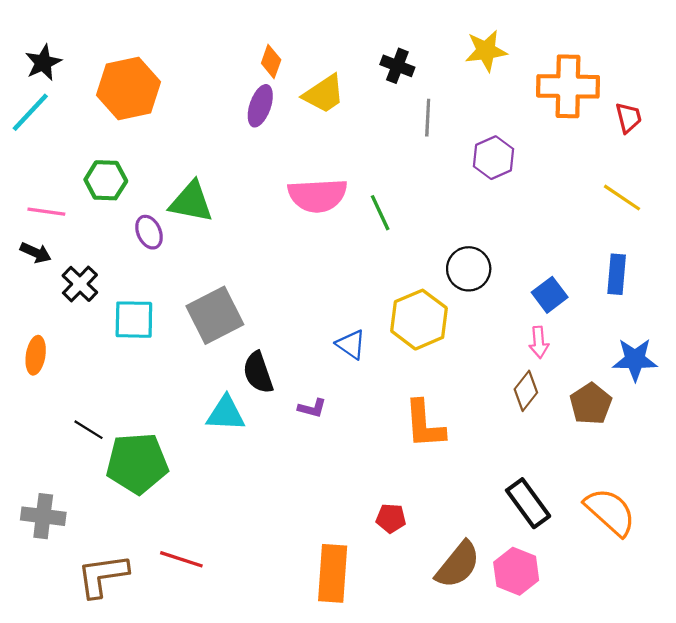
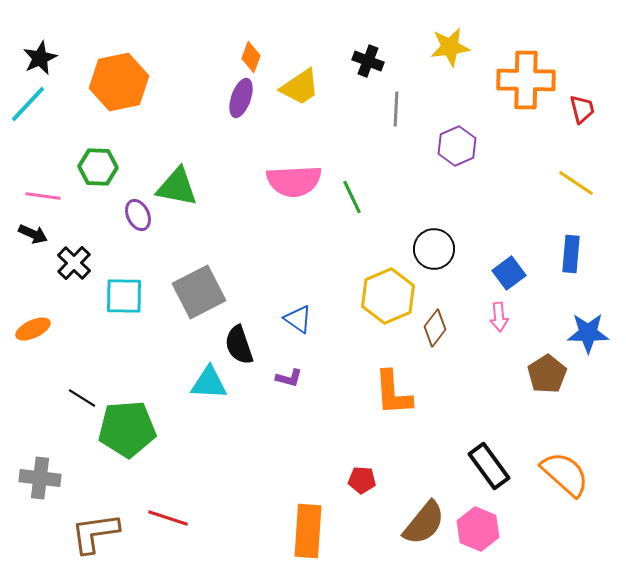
blue triangle: (351, 344) -> (298, 319), moved
orange ellipse: (36, 355) -> (33, 329), turned 56
brown diamond: (526, 391) -> (435, 328), moved

